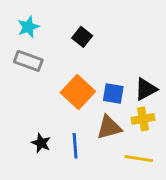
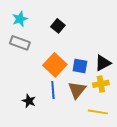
brown triangle: (109, 127) -> (77, 90), turned -36
blue line: (75, 146) -> (53, 90), moved

